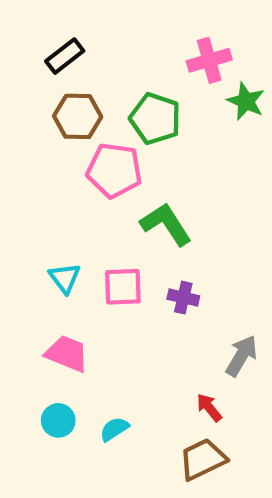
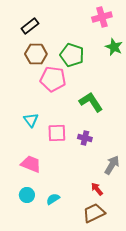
pink cross: (209, 60) -> (102, 17), moved
green L-shape: (166, 224) -> (91, 102), moved
cyan triangle: (65, 278) -> (31, 120), moved

